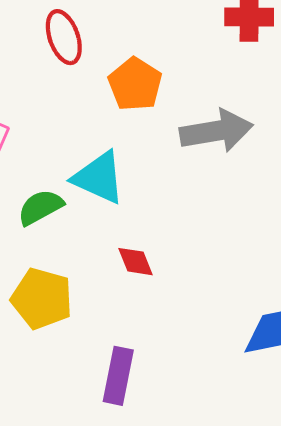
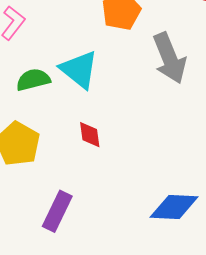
gray arrow: (216, 131) -> (169, 58), turned 63

